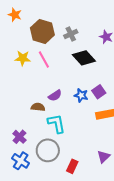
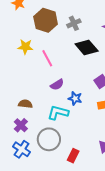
pink line: (44, 59) -> (47, 58), moved
blue star: (81, 95) -> (75, 98), moved
brown semicircle: (38, 107) -> (25, 104), moved
cyan L-shape: (56, 124) -> (58, 113), turned -65

